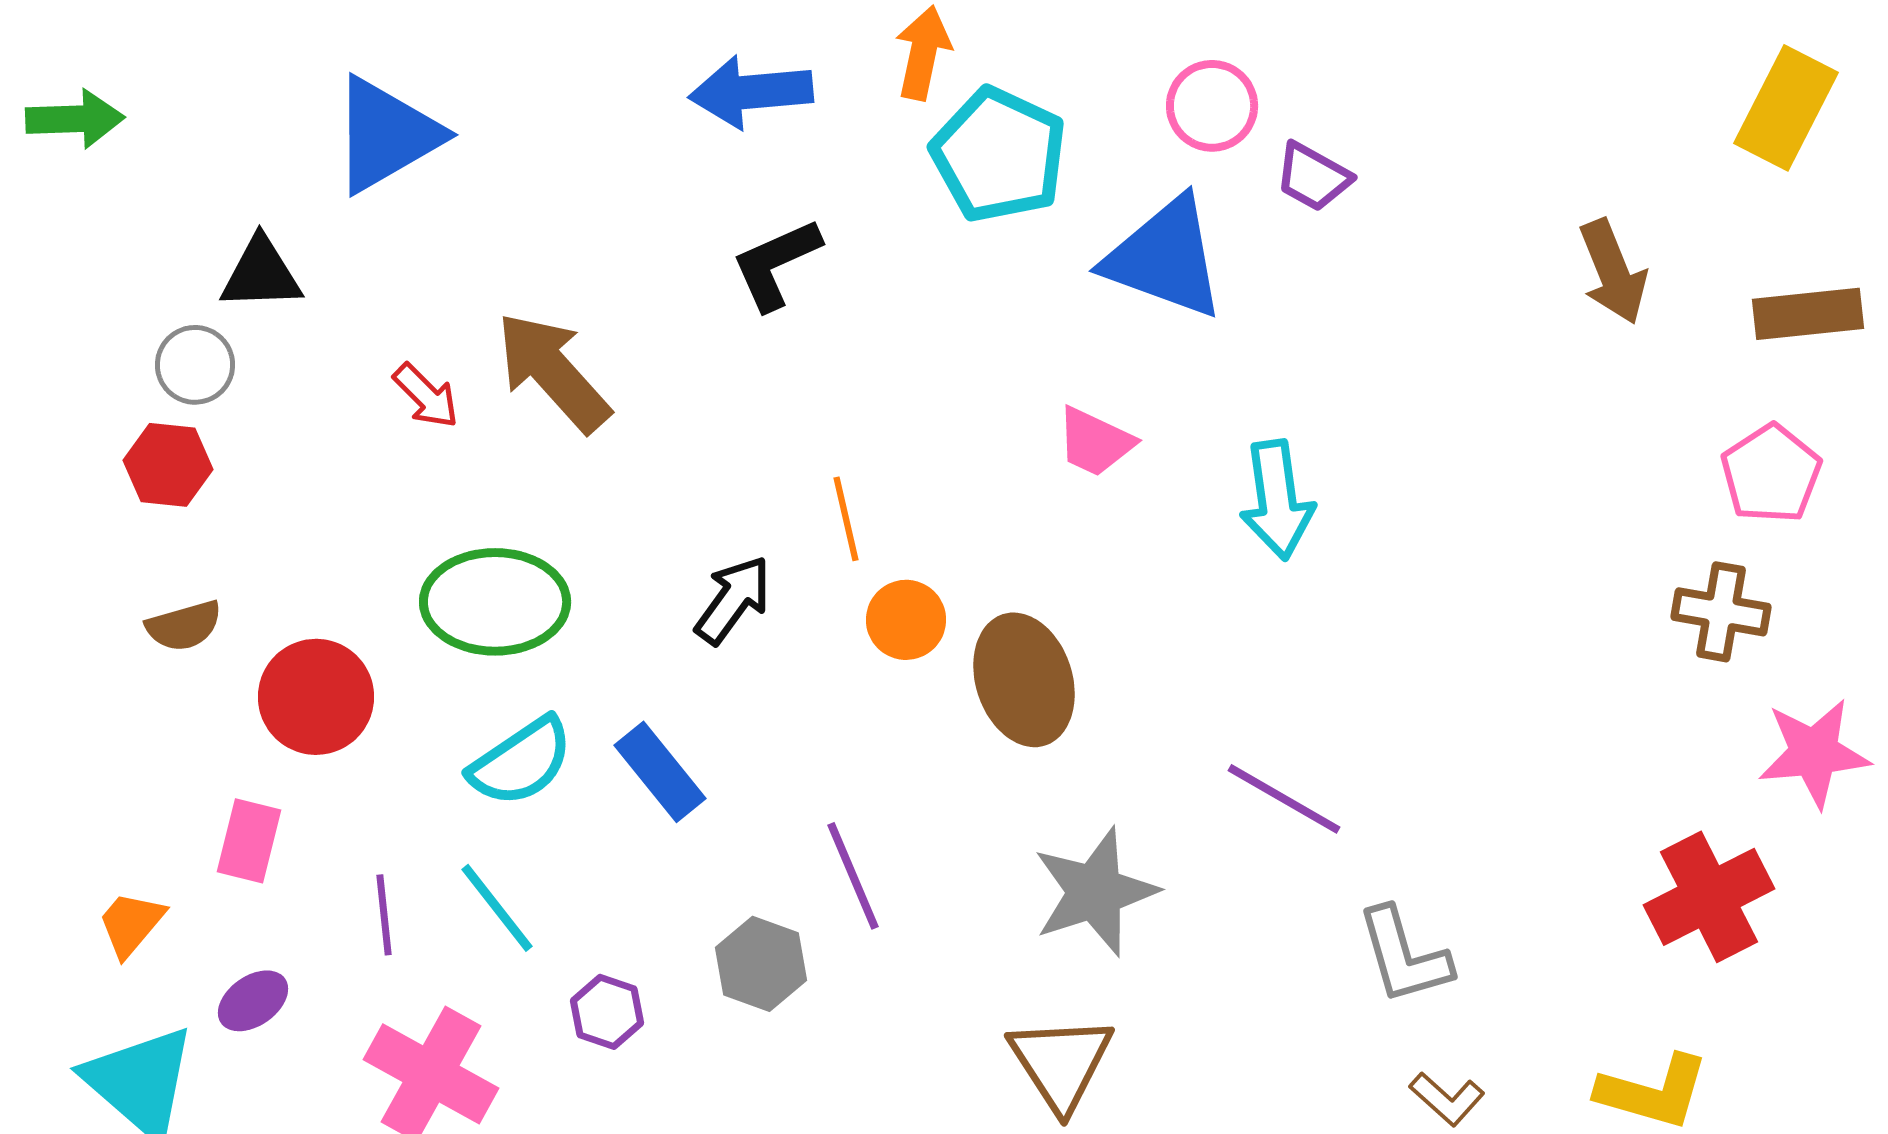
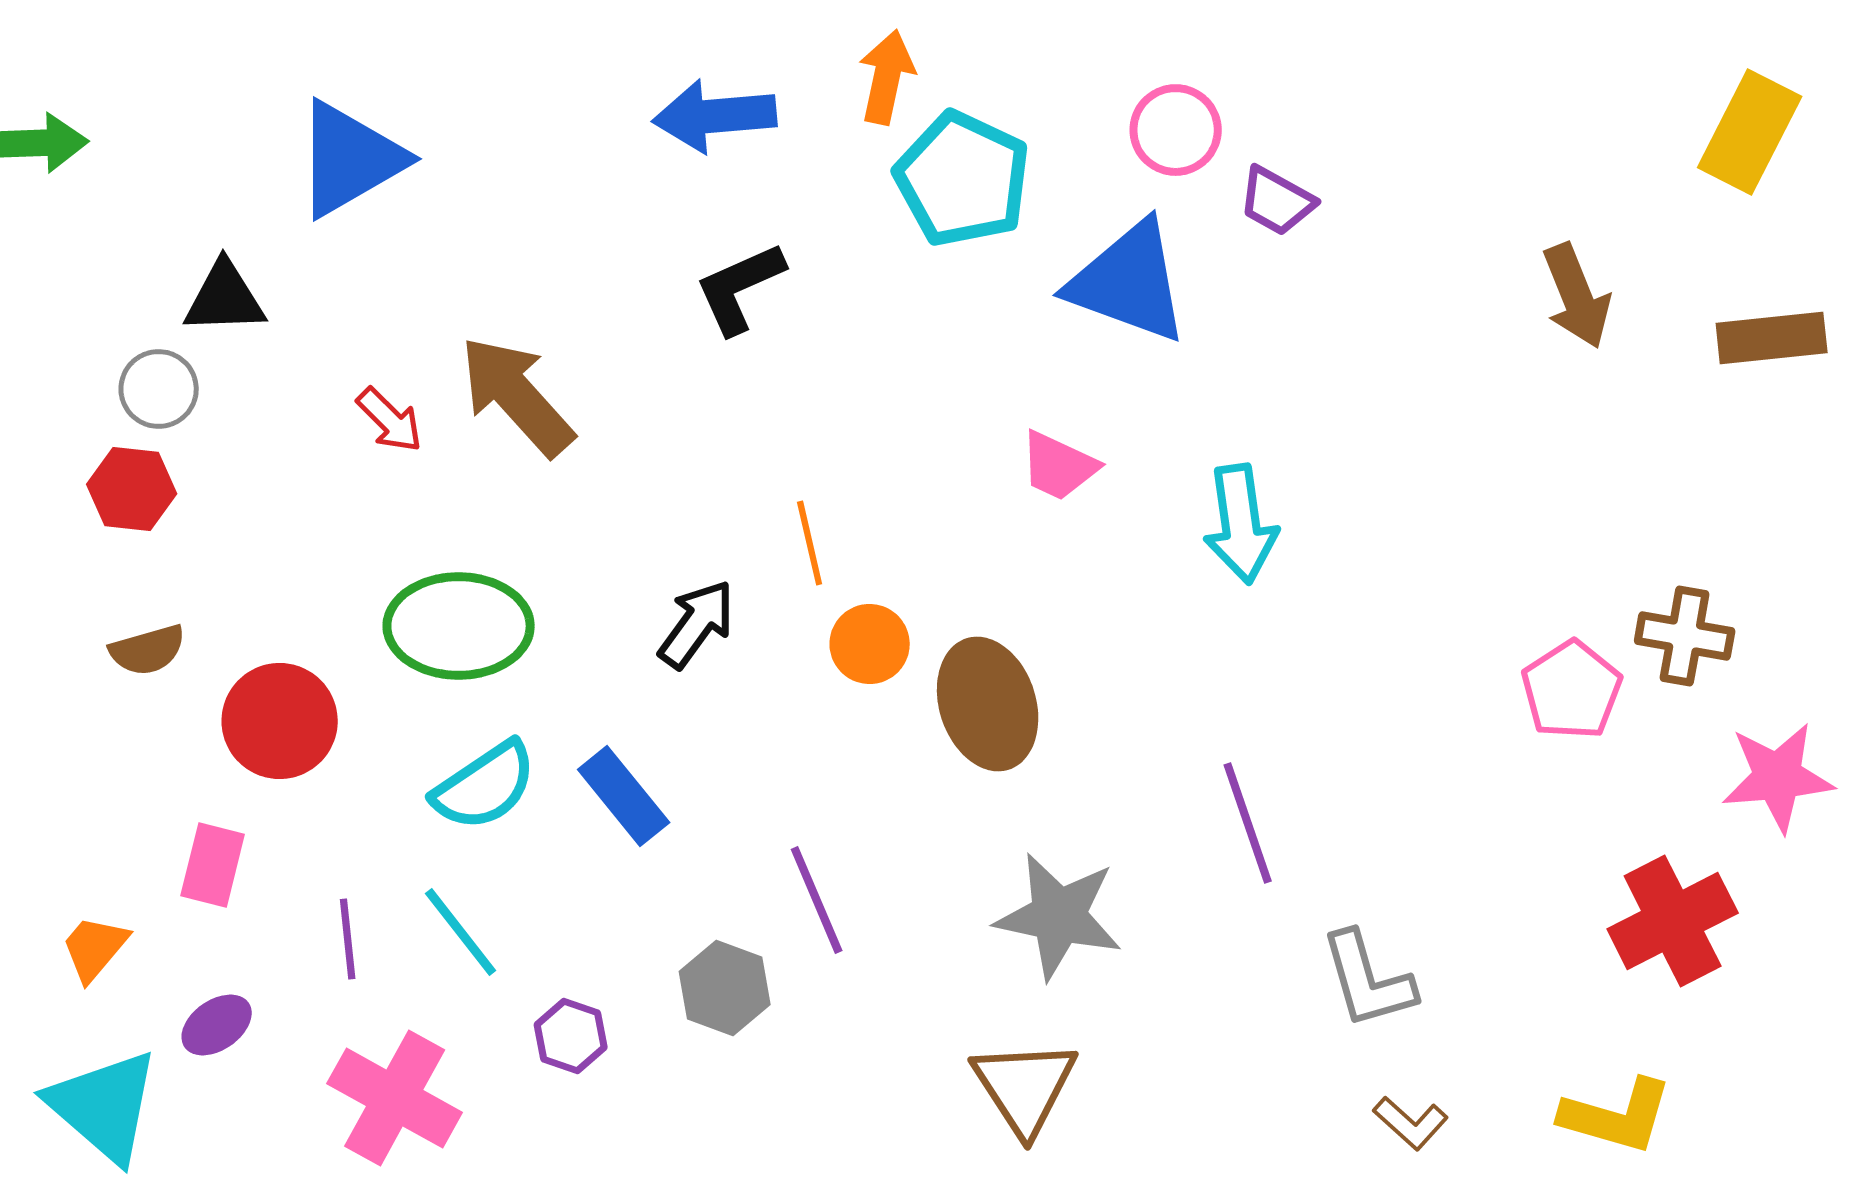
pink pentagon: (1771, 474) -> (1572, 690), moved
purple line: (1284, 799) -> (1248, 823), turned 41
gray star: (1095, 892) -> (1059, 916), turned 30

